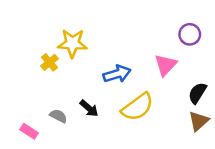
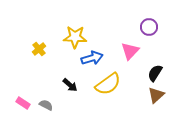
yellow star: (72, 43) -> (75, 37), moved
gray semicircle: (58, 116) -> (46, 105), moved

